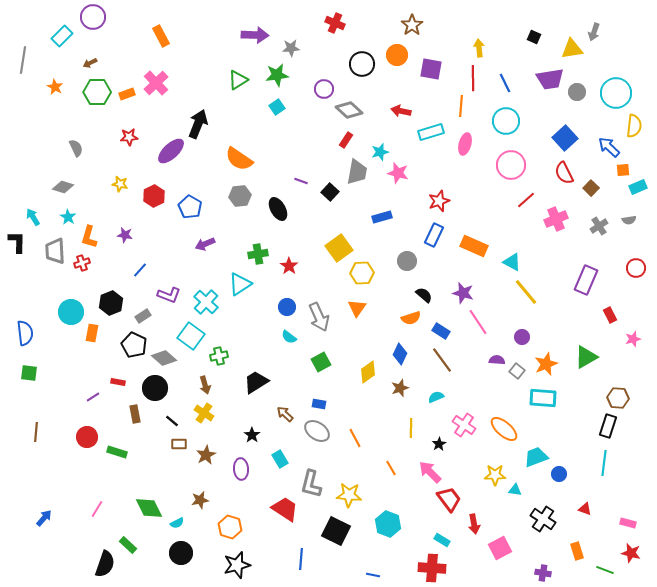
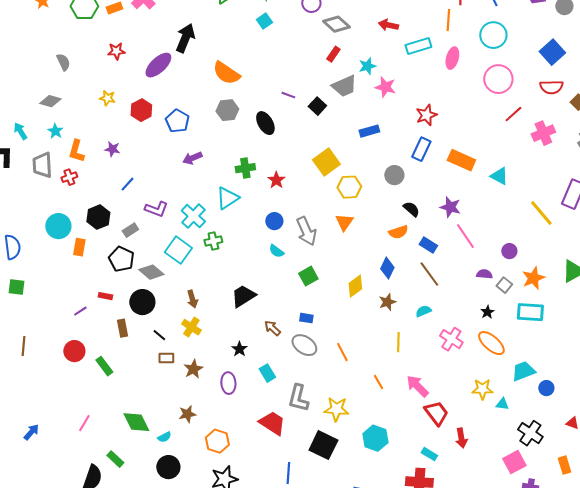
gray trapezoid: (357, 172) -> (344, 86), turned 56
red semicircle: (564, 173) -> (551, 87), turned -65
yellow line: (526, 292) -> (541, 213), moved
green cross: (219, 356) -> (213, 241), moved
black star: (439, 444) -> (487, 312), moved
green rectangle: (117, 452) -> (104, 366), turned 36
pink square: (500, 548) -> (514, 462), moved

